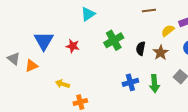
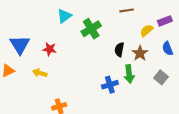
green cross: (114, 40) -> (91, 29), moved
yellow arrow: (62, 84) -> (40, 73), moved
green arrow: (154, 84) -> (129, 74), moved

